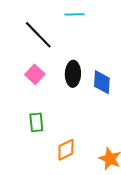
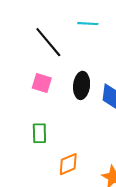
pink square: (35, 74) -> (42, 83), turned -30

